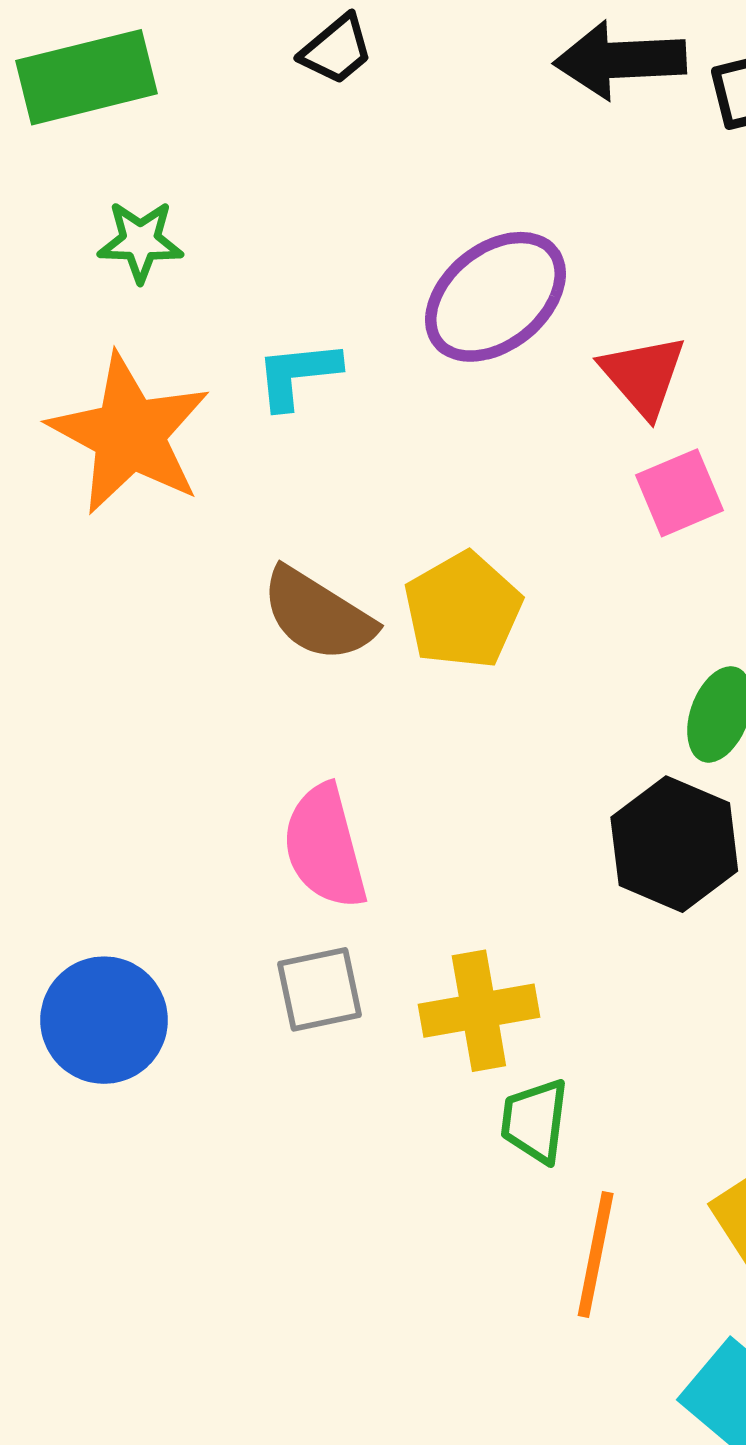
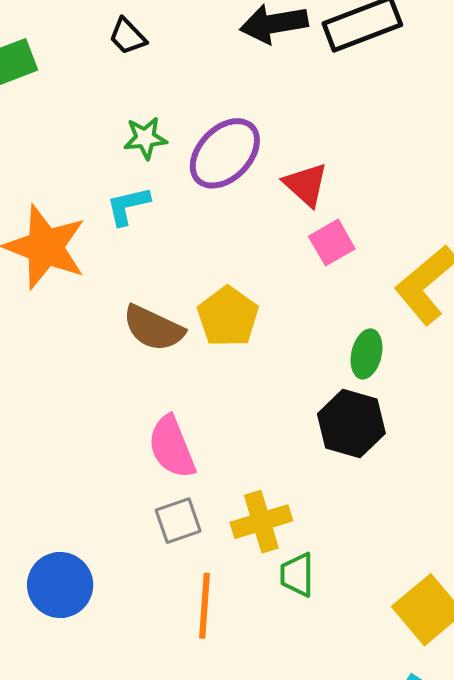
black trapezoid: (337, 50) -> (127, 36), turned 93
green star: (140, 241) -> (145, 138), moved
blue circle: (104, 1020) -> (60, 585), moved
orange line: (596, 1254) -> (204, 606), moved

